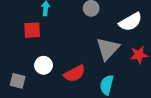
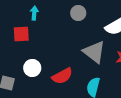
gray triangle: (108, 49) -> (94, 52), turned -35

